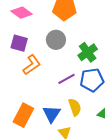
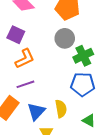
gray circle: (56, 40) -> (65, 38), moved
purple line: (67, 79) -> (25, 84), moved

